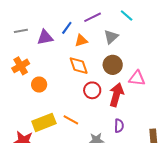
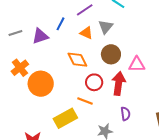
orange triangle: (81, 41) -> (86, 33), moved, turned 48
orange circle: (39, 85) -> (41, 84), size x1.6
orange line: (71, 120) -> (85, 101), moved
yellow rectangle: (44, 122) -> (65, 118), moved

